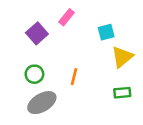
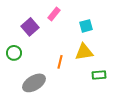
yellow triangle: (122, 57) -> (84, 52), moved, turned 30
green circle: (34, 74) -> (14, 53), moved

